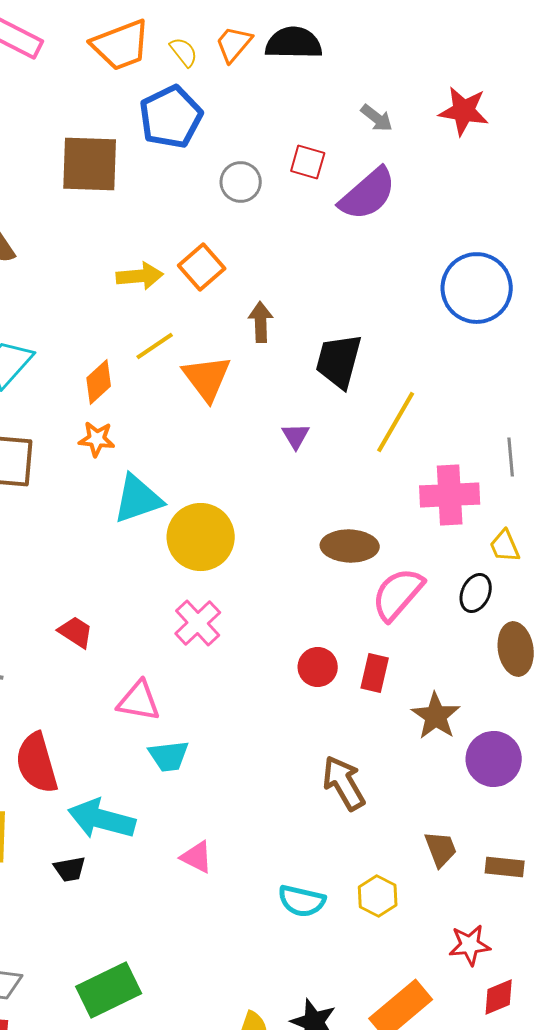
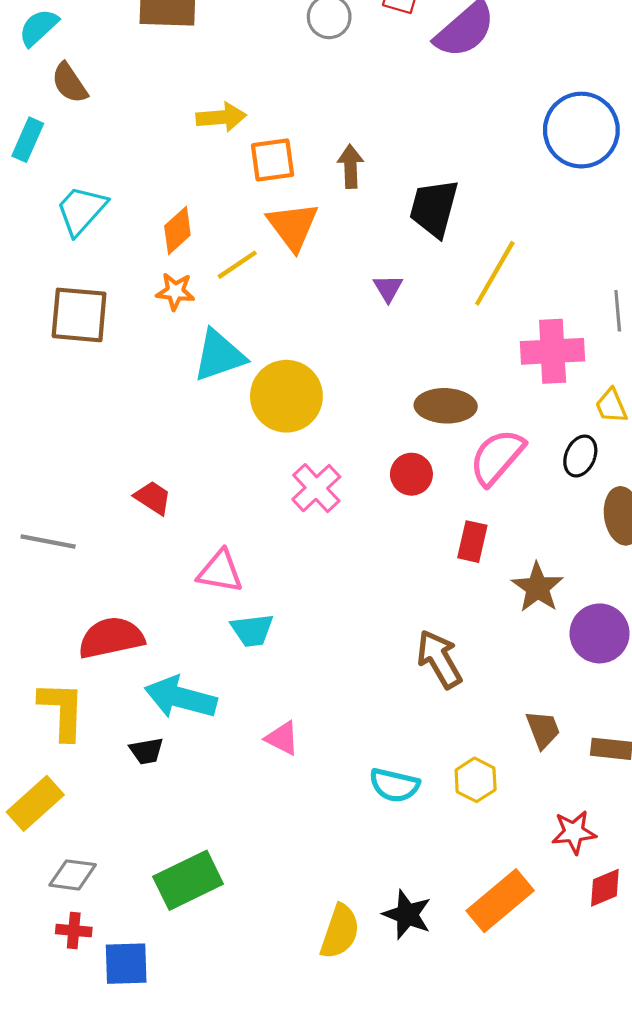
orange square: (202, 267) -> (273, 160), moved, turned 33
yellow line: (155, 346) -> (237, 265), moved
pink cross: (198, 623) -> (316, 488), moved
red circle: (318, 667) -> (411, 474), moved
red semicircle: (37, 763) -> (111, 638), turned 94

